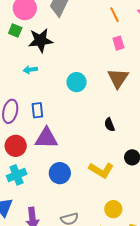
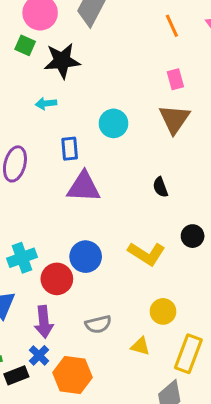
pink rectangle: (118, 43) -> (175, 79), moved
blue rectangle: (37, 110) -> (70, 149), moved
purple triangle: (46, 138) -> (84, 187), moved
red circle: (16, 146) -> (57, 279), moved

